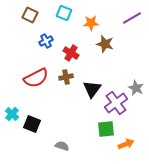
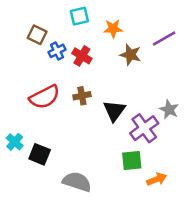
cyan square: (64, 13) -> (79, 16), turned -35
brown square: (30, 15) -> (37, 35), moved
purple line: (132, 18) -> (164, 38), moved
red cross: (71, 53) -> (82, 56), moved
gray semicircle: (62, 146) -> (77, 182), size x1.6

